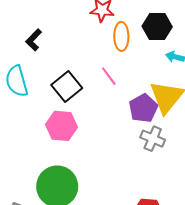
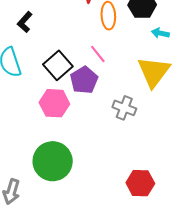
purple pentagon: (143, 108) -> (84, 80), moved
gray cross: (153, 139) -> (124, 108), moved

